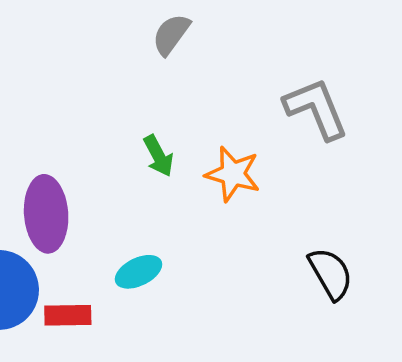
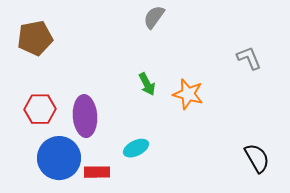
gray L-shape: (316, 109) -> (249, 58), moved, size x0.7
black semicircle: (331, 274) -> (257, 158), moved

